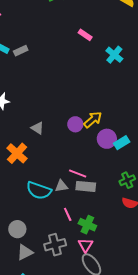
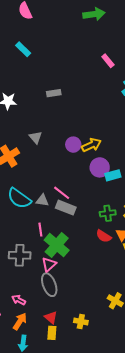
gray rectangle: (21, 51) -> (54, 93), moved
green cross: (87, 225) -> (57, 245), size x1.4

